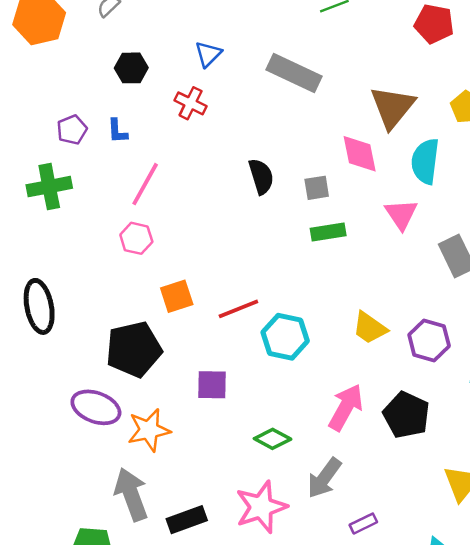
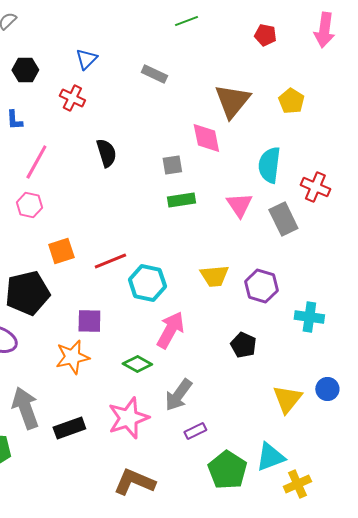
red pentagon: (434, 24) -> (265, 35), size x0.7
gray rectangle: (294, 73) -> (154, 74), size x0.6
cyan semicircle: (425, 161) -> (269, 165), moved
black semicircle: (261, 176) -> (106, 153), moved
pink triangle: (401, 214) -> (239, 205), moved
yellow trapezoid: (370, 328) -> (214, 276), turned -40
pink arrow: (346, 407) -> (170, 330), moved
black pentagon: (406, 415) -> (243, 345), size x0.7
orange star: (149, 430) -> (72, 357), moved
purple rectangle: (363, 523) -> (195, 431), moved

